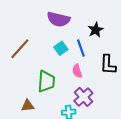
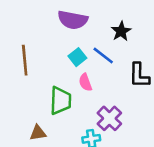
blue line: (81, 48) -> (103, 56), turned -30
brown line: (20, 49) -> (25, 60), turned -45
pink semicircle: (77, 71) -> (85, 82), moved

